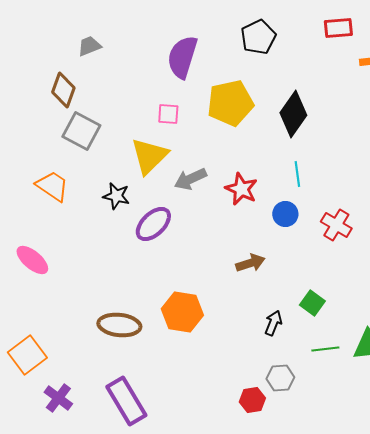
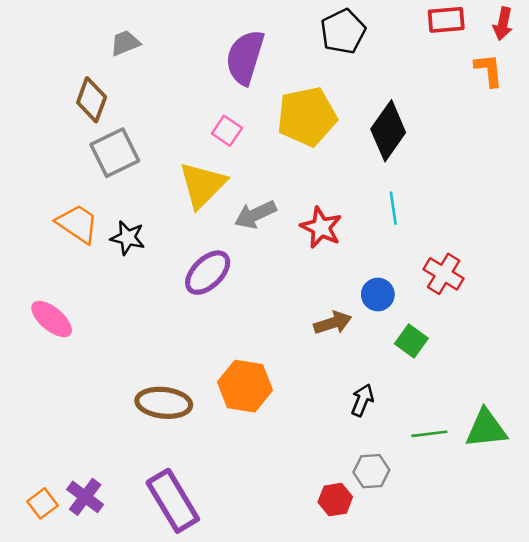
pink square: (168, 114) -> (227, 131), turned 30
gray square: (81, 131) -> (115, 153), turned 36
black star: (116, 196) -> (128, 238), moved
blue circle: (285, 214) -> (378, 295), moved
green square: (312, 303) -> (411, 341), moved
orange square: (27, 355) -> (43, 503), moved, size x0.6

